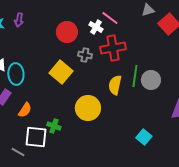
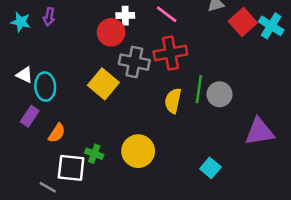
white cross: (96, 27) -> (125, 16), moved, turned -32
gray cross: (85, 55) -> (134, 62), size x1.6
yellow circle: (88, 108) -> (138, 151), moved

